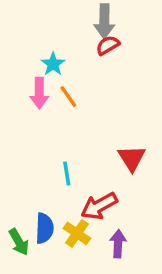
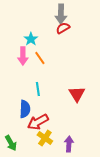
cyan line: (67, 174) -> (38, 89), moved
red arrow: (99, 206) -> (38, 122), moved
blue semicircle: (44, 228) -> (25, 109), moved

